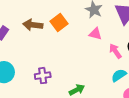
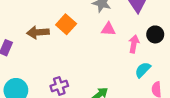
pink arrow: (115, 51) -> (134, 44), turned 56

